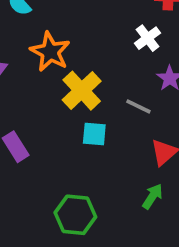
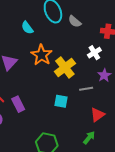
yellow cross: (82, 91) -> (65, 67), moved
gray line: (138, 106) -> (86, 89), turned -40

